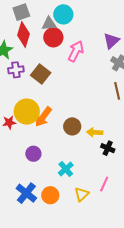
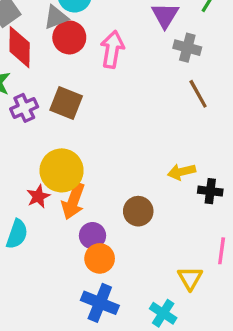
orange arrow: (43, 117) -> (73, 201), moved
brown circle: (72, 126) -> (138, 211), moved
cyan cross: (66, 169) -> (163, 313), moved
orange circle: (50, 195) -> (100, 258), moved

